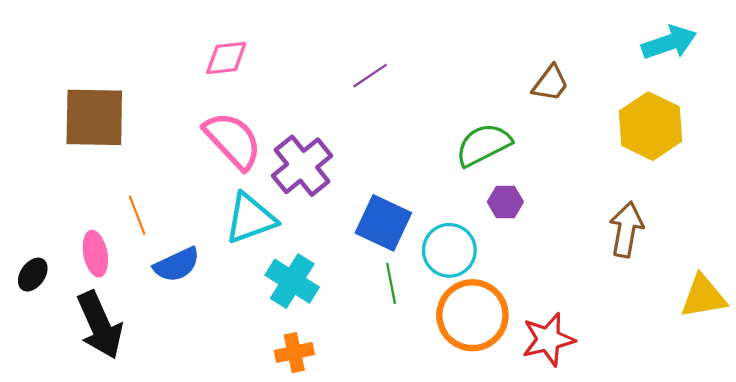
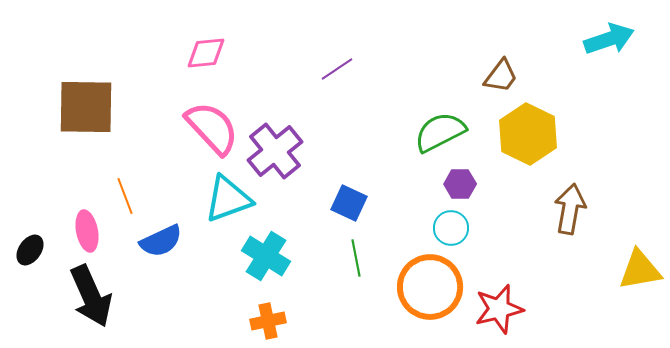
yellow hexagon: (650, 126) -> (528, 134), moved
blue square: (383, 223) -> (349, 203), size x0.7
cyan circle: (449, 250) -> (451, 228), moved, size x0.7

